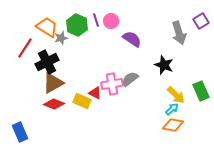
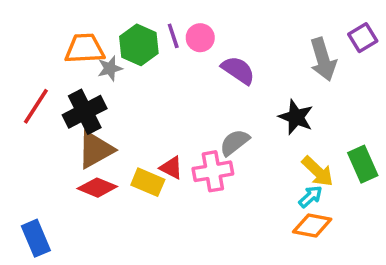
orange trapezoid: (47, 27) -> (85, 49), turned -35
red line: (25, 48) -> (36, 106), moved
pink cross: (112, 84) -> (213, 171), moved

